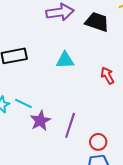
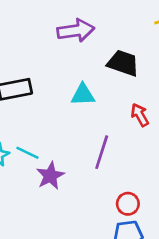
black trapezoid: (97, 22) -> (123, 63), moved
purple line: (70, 125) -> (102, 152), moved

